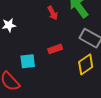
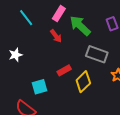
yellow diamond: (86, 64) -> (83, 82), moved

